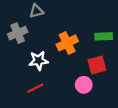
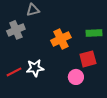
white star: (39, 61) -> (35, 68), moved
red line: (35, 88) -> (14, 72), moved

